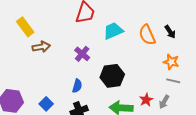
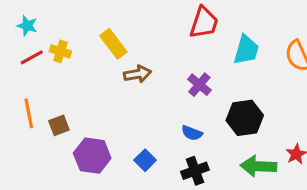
cyan trapezoid: (113, 31) -> (246, 50), turned 130
blue semicircle: (77, 86) -> (192, 133), turned 96

